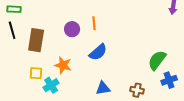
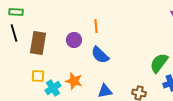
purple circle: (72, 29) -> (74, 40), moved
blue semicircle: (98, 52) -> (100, 55), turned 84
orange star: (63, 65) -> (74, 81), moved

